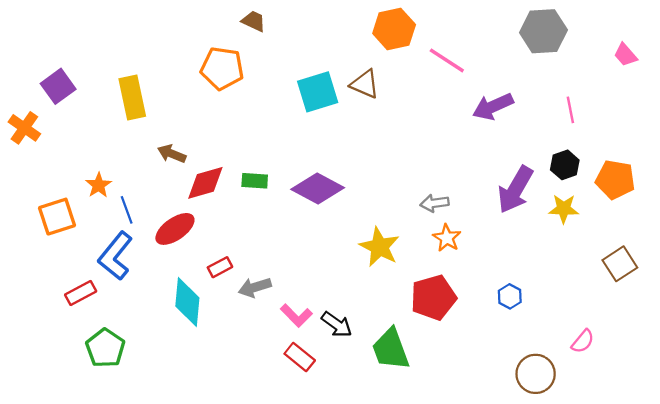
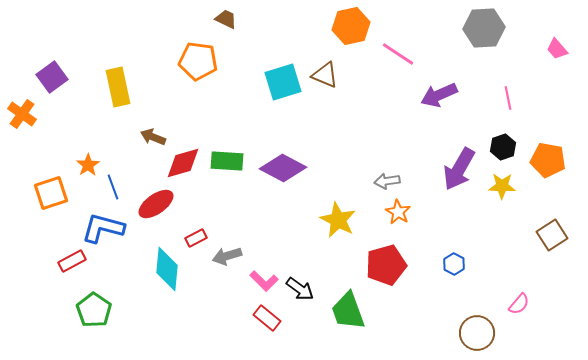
green rectangle: (255, 181) -> (227, 161), size x1.4
blue L-shape: (115, 256) -> (103, 228), turned 66

